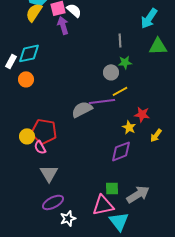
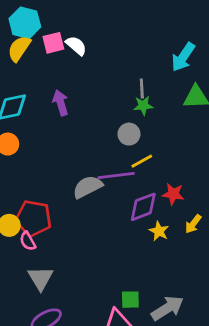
purple arrow: (63, 25) -> (61, 103), moved
green star: (125, 62) -> (143, 106), moved
yellow star: (129, 127) -> (159, 231), moved
purple diamond: (121, 151) -> (143, 207), moved

